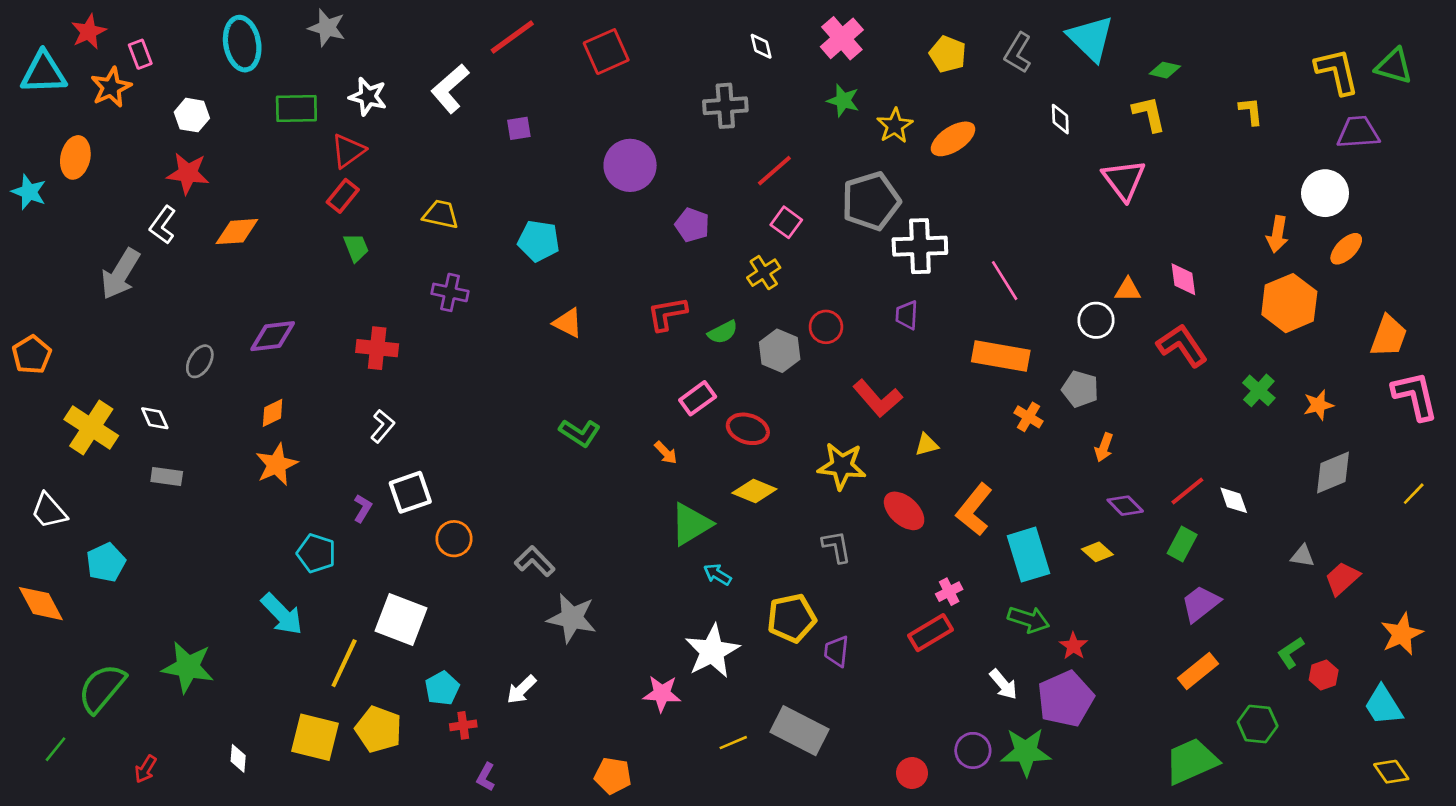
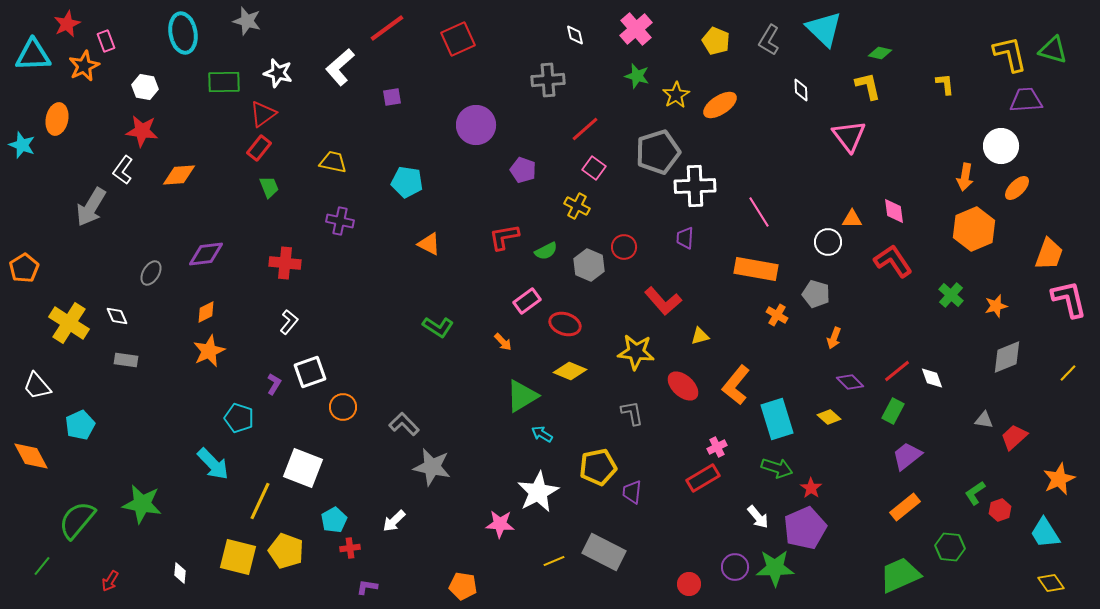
yellow cross: (764, 273) -> (577, 206), turned -30
purple L-shape: (486, 777) -> (367, 587), turned 70

